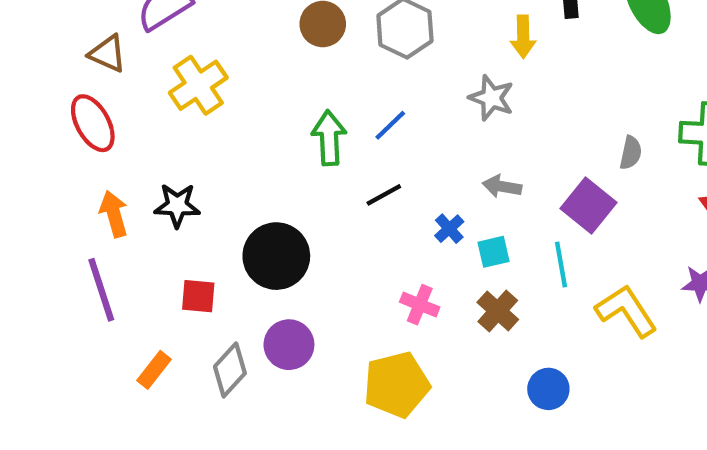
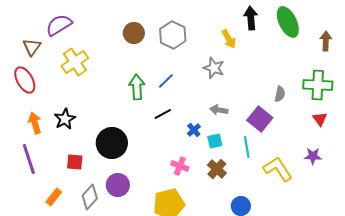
yellow arrow: (523, 37) -> (229, 39), turned -30
brown triangle: (108, 54) -> (32, 47), turned 42
black star: (177, 205) -> (65, 119), turned -30

